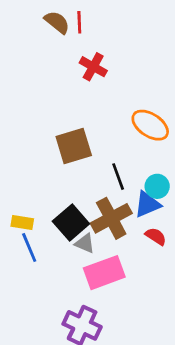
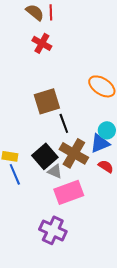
red cross: (93, 67) -> (42, 43), moved
black line: (118, 177) -> (64, 123), moved
brown cross: (111, 218) -> (74, 153), turned -32

